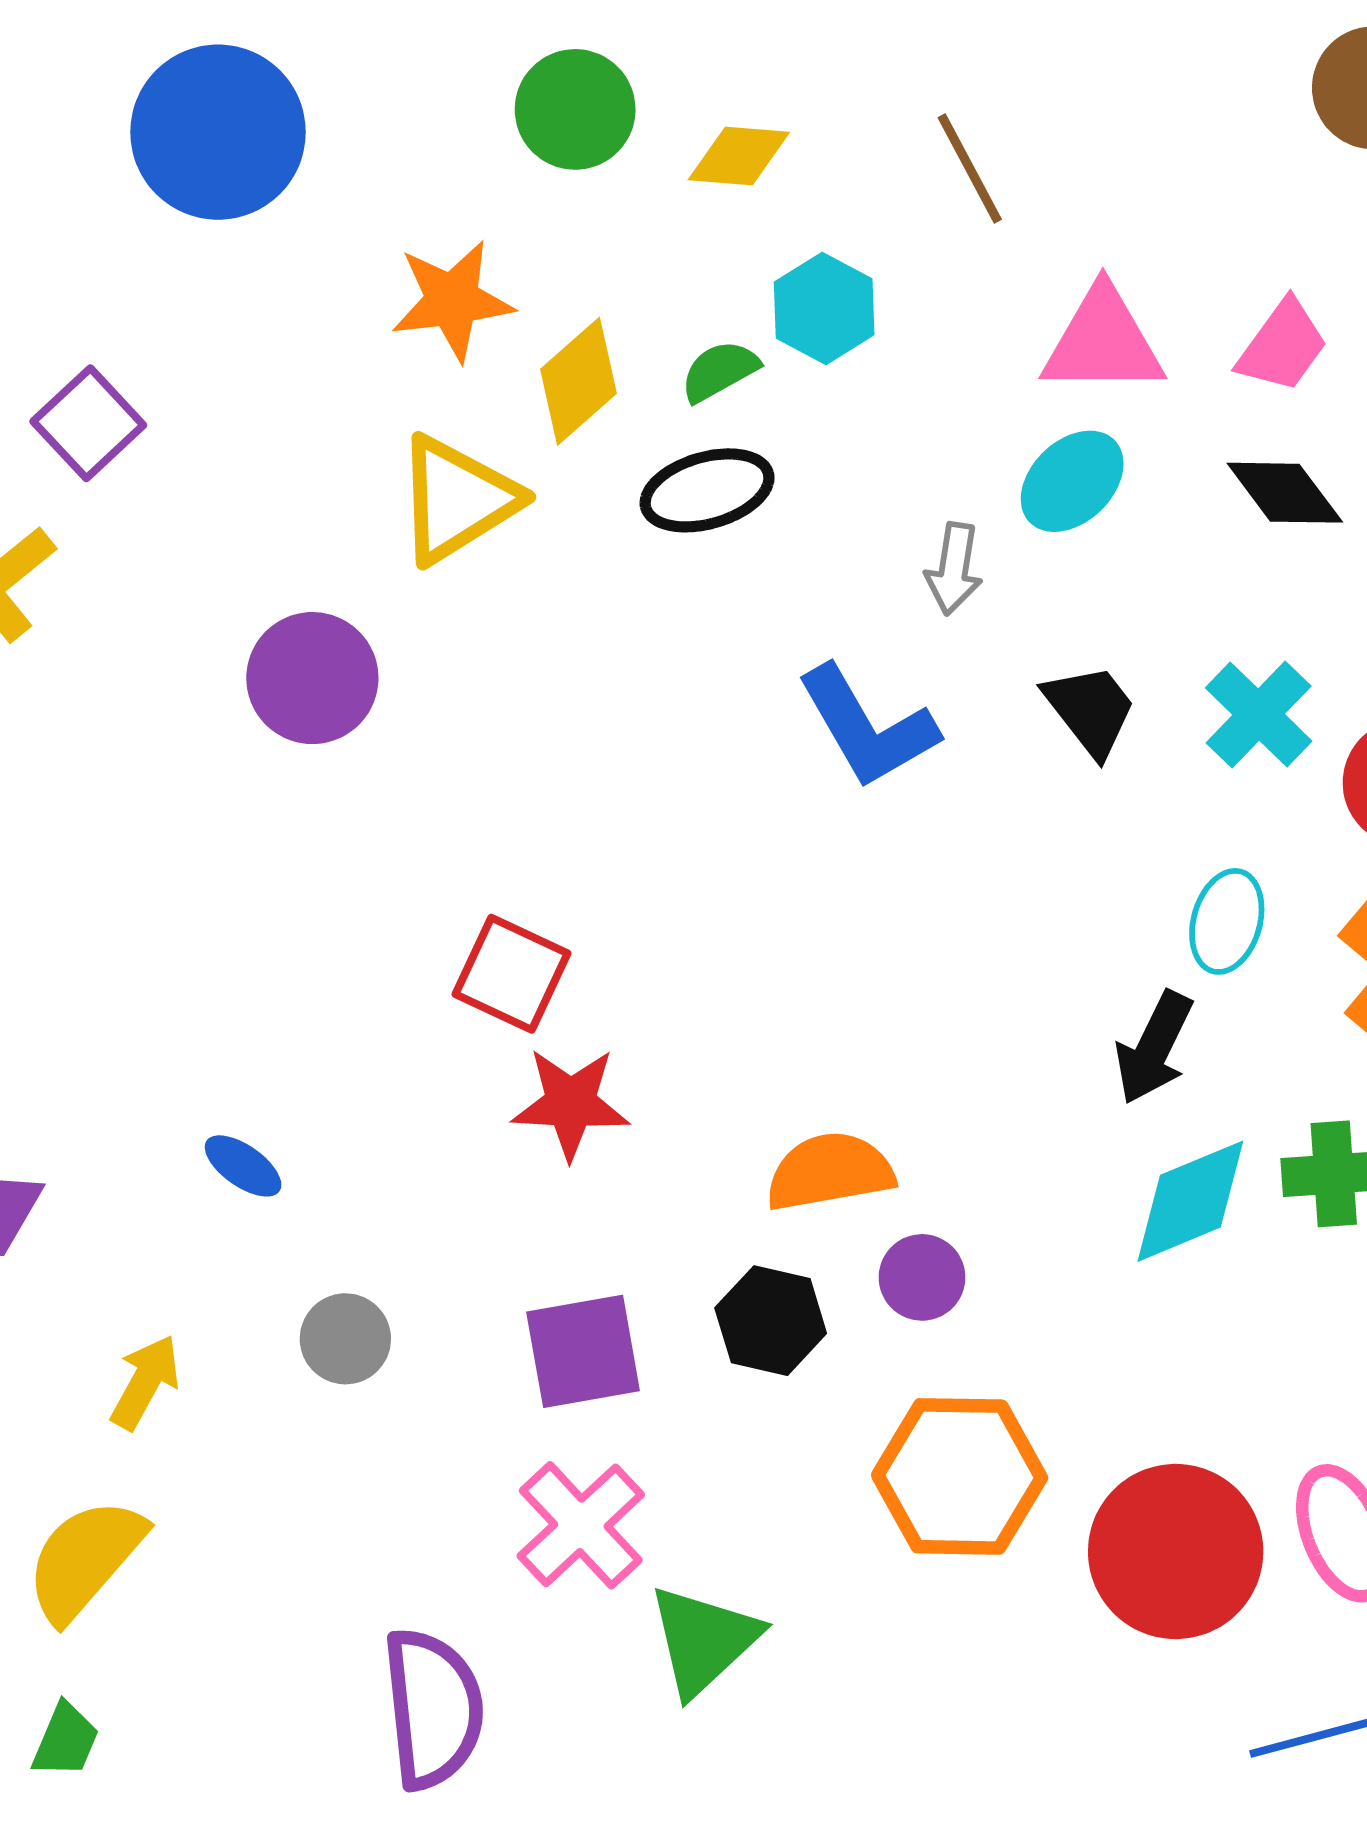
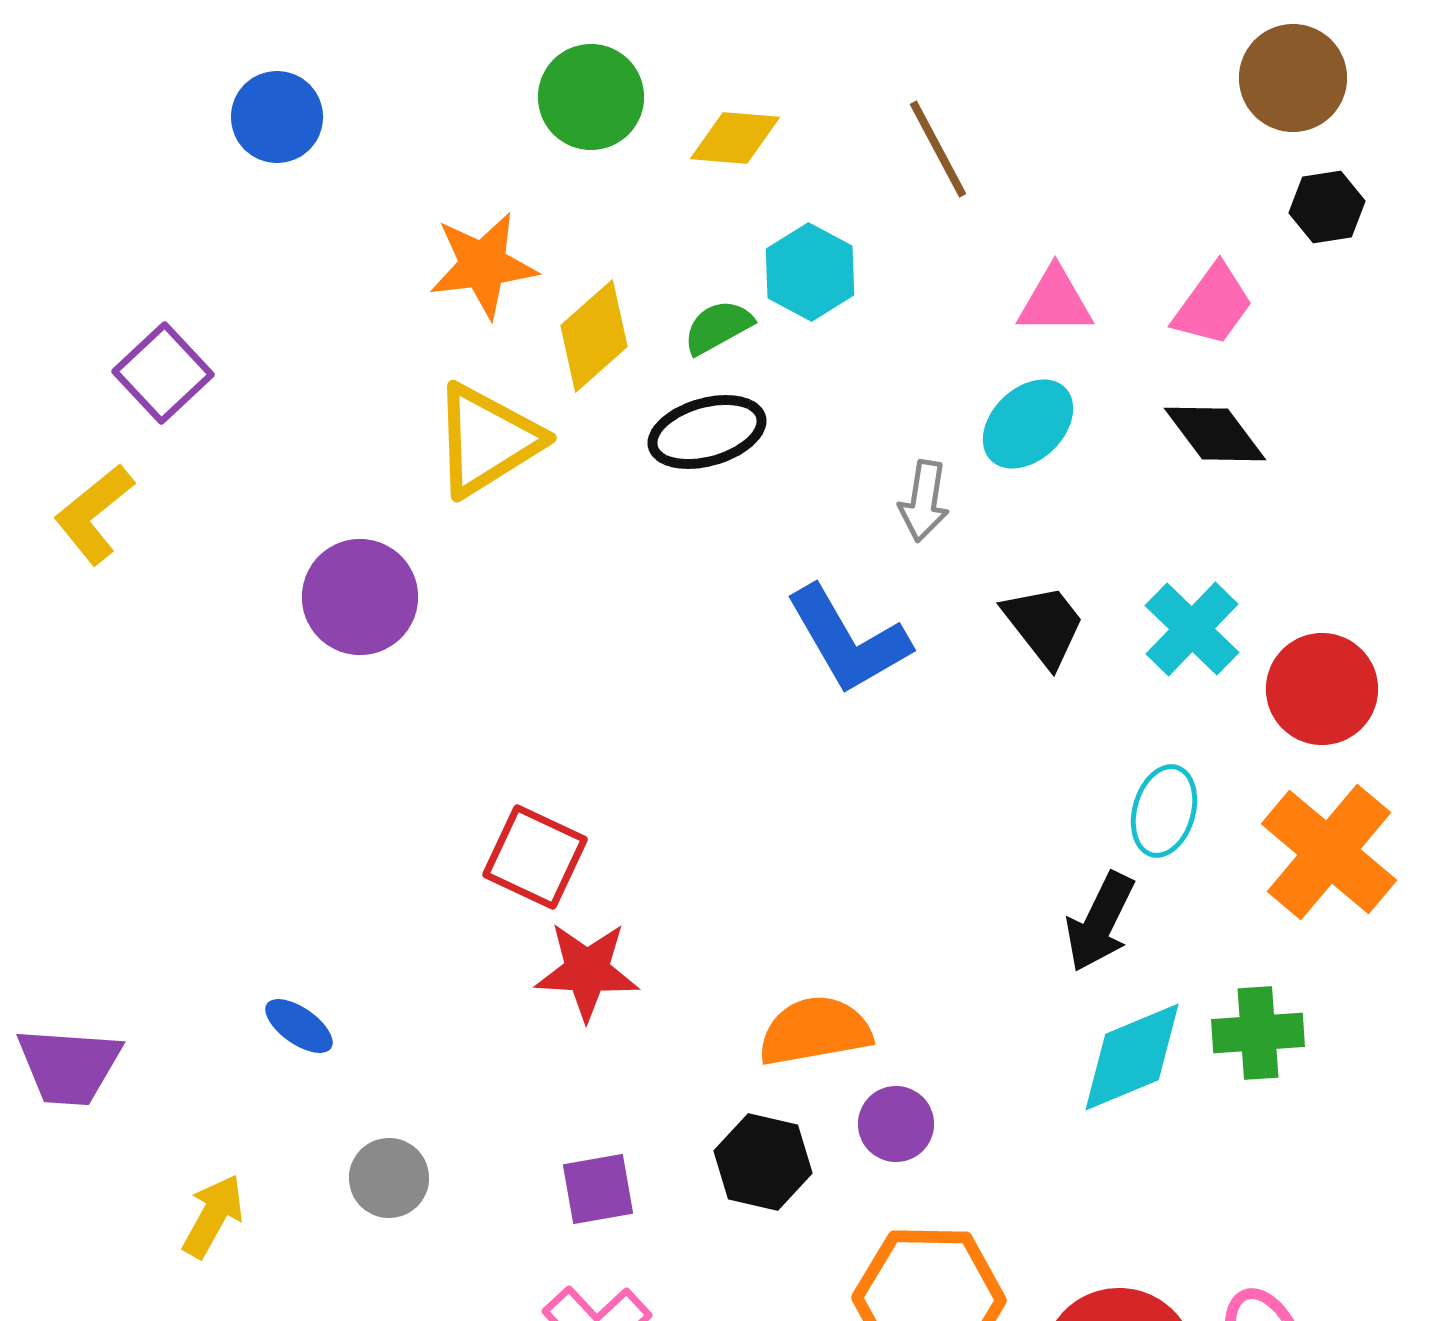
blue circle: (218, 132) -> (277, 117), size x0.6
pink triangle: (1103, 341) -> (1055, 301), size x0.7
purple square: (583, 1351) -> (598, 1189), size x0.7

